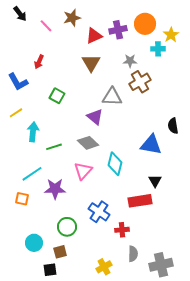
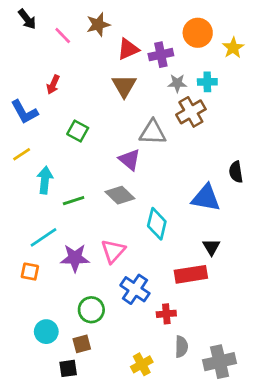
purple cross: (118, 30) -> (161, 55), moved
cyan cross: (158, 49) -> (207, 82), moved
pink triangle: (83, 171) -> (113, 251), moved

